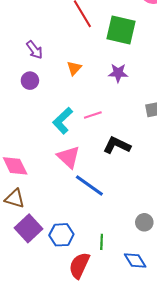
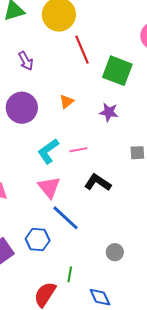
purple arrow: (34, 50) -> (26, 61), moved
purple circle: (30, 81) -> (22, 108), size x1.8
gray circle: (144, 222) -> (115, 252), moved
blue hexagon: (61, 235) -> (38, 240), moved

